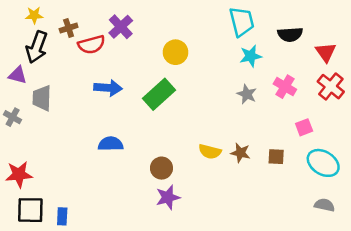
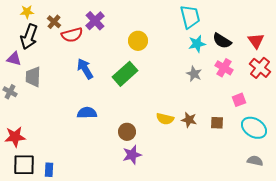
brown cross: (69, 28) -> (54, 22), turned -32
black semicircle: (290, 34) -> (222, 41), moved, turned 36
blue arrow: (108, 88) -> (85, 69), turned -125

